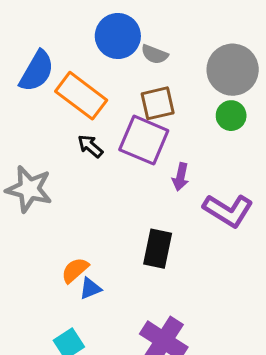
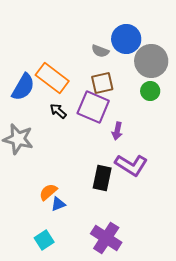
blue circle: (118, 36) -> (126, 39), moved
blue semicircle: (37, 71) -> (23, 87), moved
purple L-shape: (228, 210) -> (131, 165), moved

